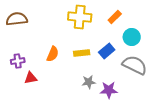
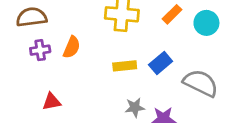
cyan circle: (132, 37) -> (206, 23), moved
orange semicircle: (53, 54) -> (72, 47), moved
purple cross: (18, 61) -> (40, 50), moved

